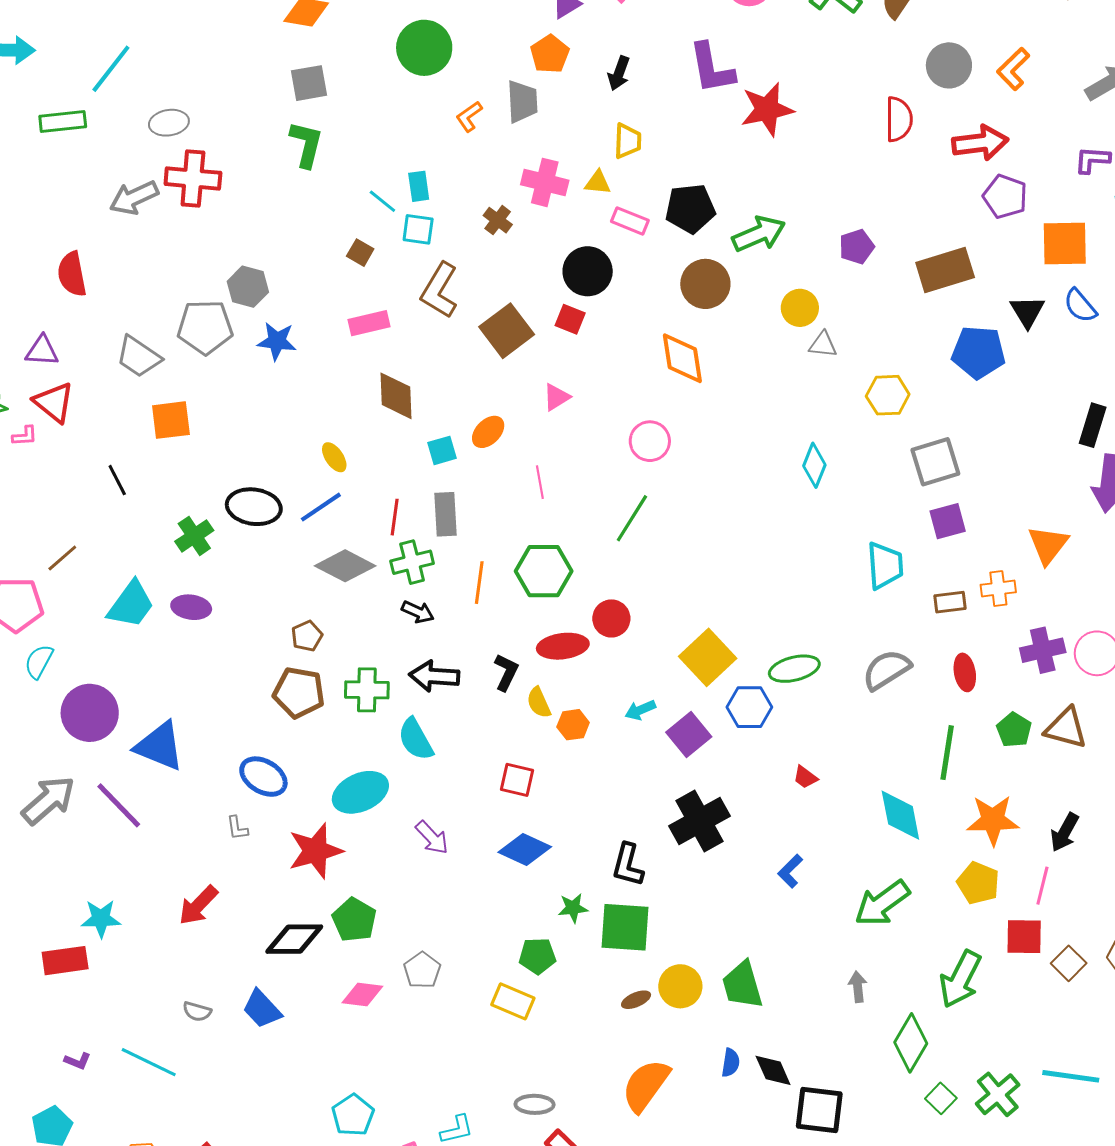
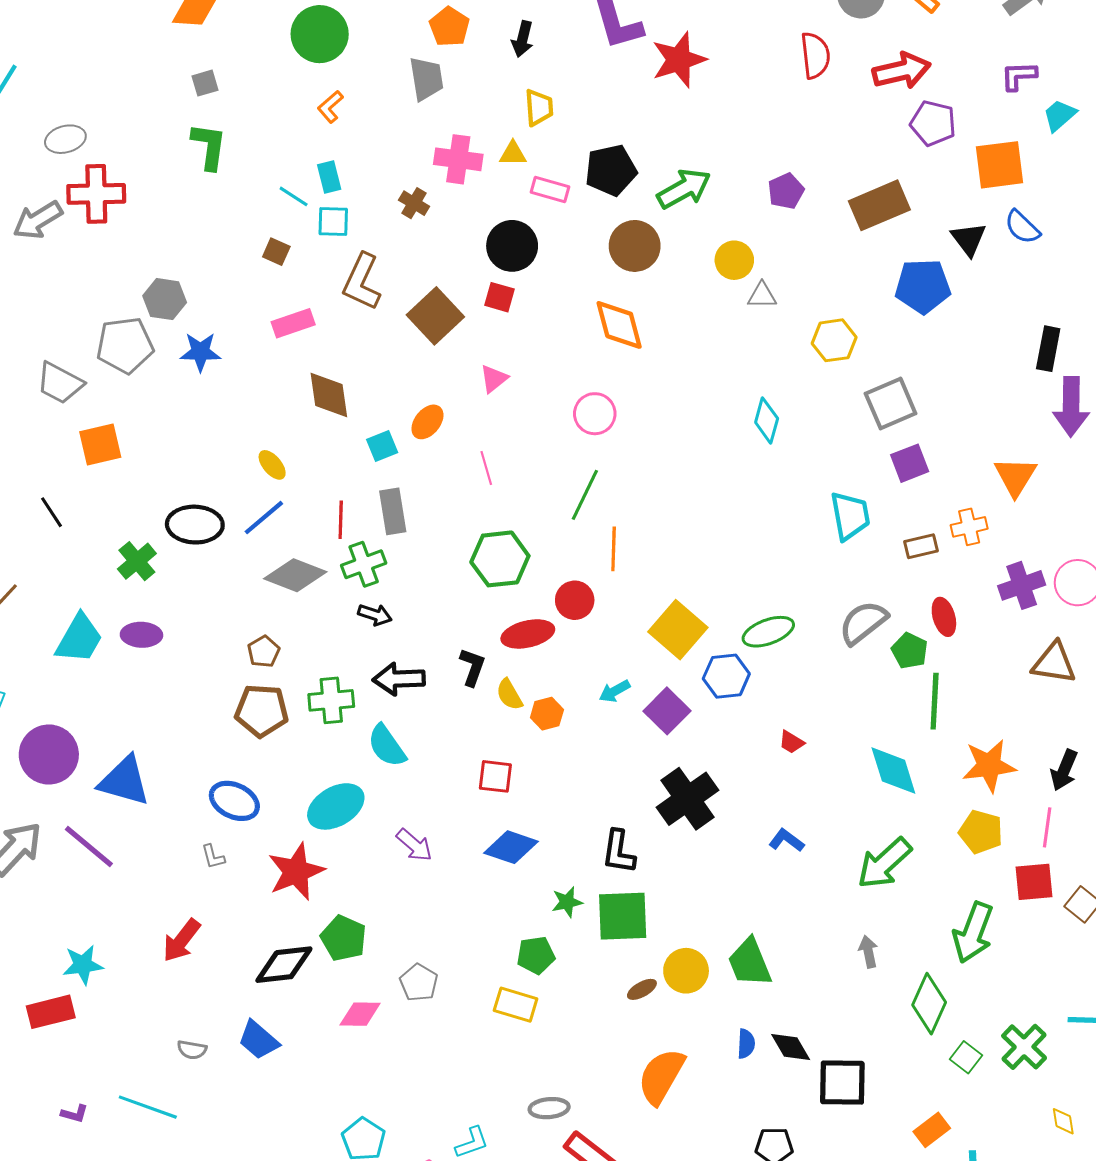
gray square: (309, 83) -> (205, 83), size x0.7
orange L-shape: (469, 116) -> (330, 107), moved
orange line: (479, 583) -> (614, 549), moved
green pentagon: (1014, 730) -> (910, 651), moved
blue L-shape: (790, 871) -> (786, 840), turned 88

